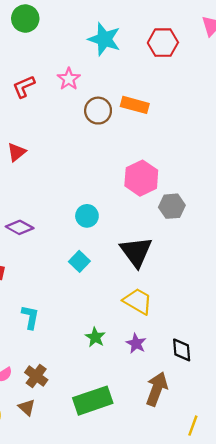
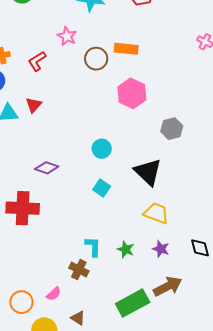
red L-shape: (24, 87) -> (37, 61), moved
pink hexagon: (141, 178) -> (132, 93), moved
cyan L-shape: (30, 317) -> (93, 247), moved
brown cross: (36, 376) -> (79, 270), moved
brown arrow: (157, 389) -> (168, 286), moved, turned 52

